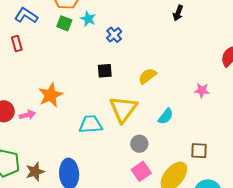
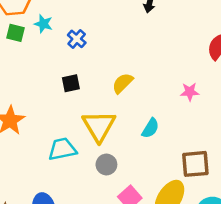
gray circle: (139, 144) -> (106, 165), moved
brown square: (199, 151) -> (195, 164), size x1.4

